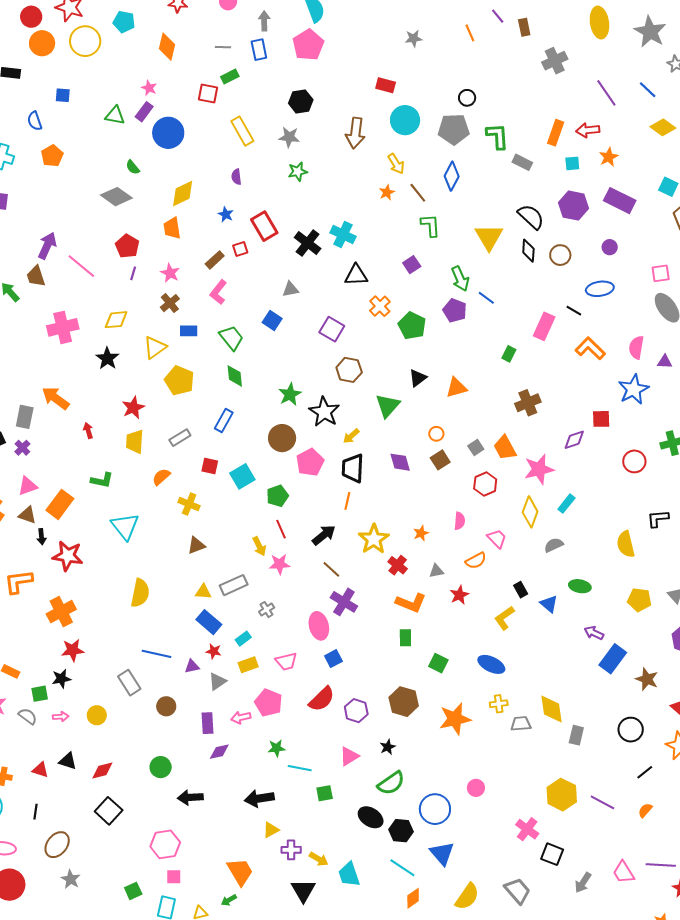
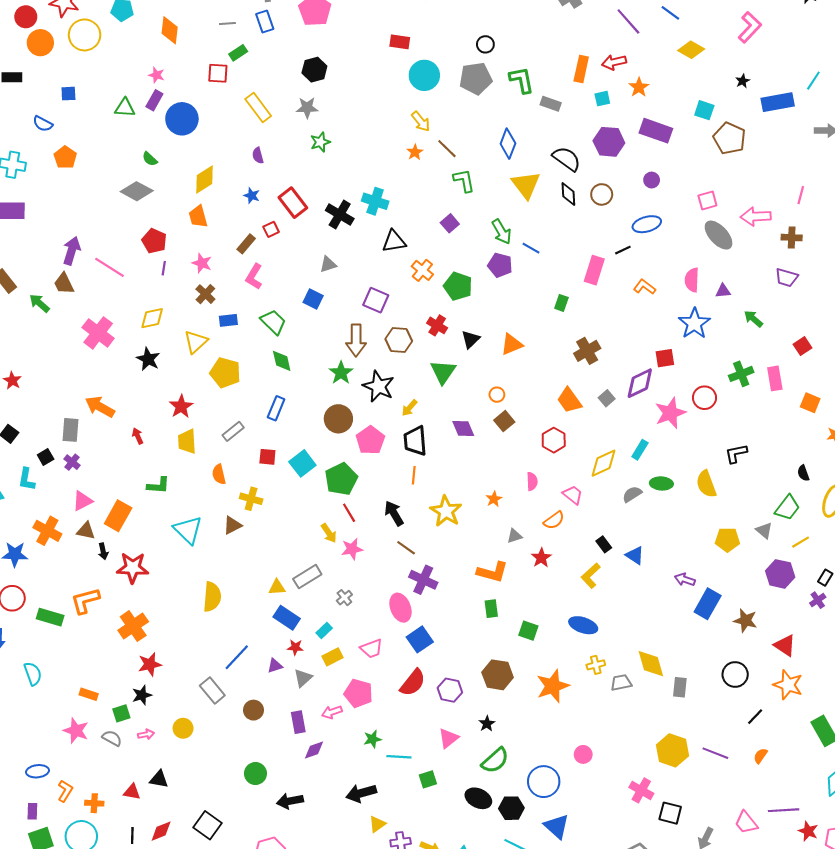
blue semicircle: (35, 121) -> (43, 124), turned -36
brown arrow: (355, 133) -> (356, 340), moved
blue diamond: (452, 176) -> (508, 144), moved
black line: (574, 311) -> (623, 250), turned -49
pink cross: (63, 327) -> (98, 333), turned -32
orange L-shape: (590, 348) -> (645, 287), size x0.7
purple diamond: (574, 440) -> (640, 383), size x1.4
gray square: (476, 448) -> (607, 398), moved
pink star: (539, 469) -> (670, 413), moved
orange semicircle: (161, 477) -> (219, 474), turned -54
green pentagon: (278, 496) -> (341, 479), size x1.4
yellow diamond: (530, 512) -> (604, 463), turned 52
black arrow: (324, 535) -> (394, 513), turned -75
brown triangle: (196, 545) -> (232, 525), moved
red cross: (398, 565) -> (437, 325), moved
green ellipse: (580, 586) -> (661, 483), moved
blue line: (157, 654) -> (237, 657), turned -52
blue square: (333, 659) -> (420, 639), size x1.4
red diamond: (102, 771) -> (161, 831), moved

